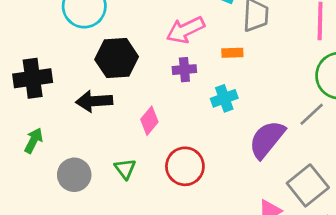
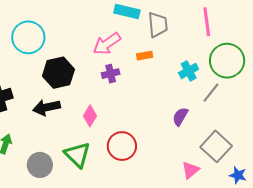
cyan cross: (224, 98) -> (189, 71), moved
purple semicircle: (267, 139) -> (180, 117), size x0.6
green triangle: (125, 169) -> (77, 155), size x1.6

